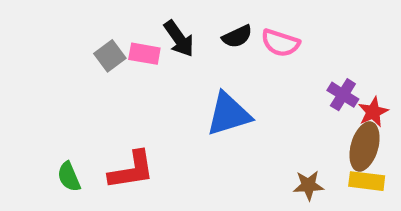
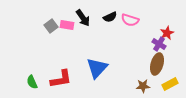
red star: (373, 112) -> (167, 33), moved
blue triangle: (229, 114) -> (97, 68), moved, turned -30
brown ellipse: (365, 147) -> (157, 64), moved
yellow rectangle: (367, 181) -> (170, 84), turned -35

